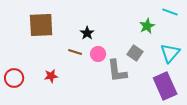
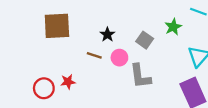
gray square: (135, 53) -> (145, 40), moved
red circle: (14, 78) -> (44, 88), moved

